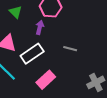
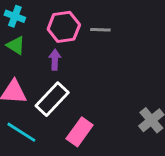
gray line: (70, 49) -> (100, 30), moved

